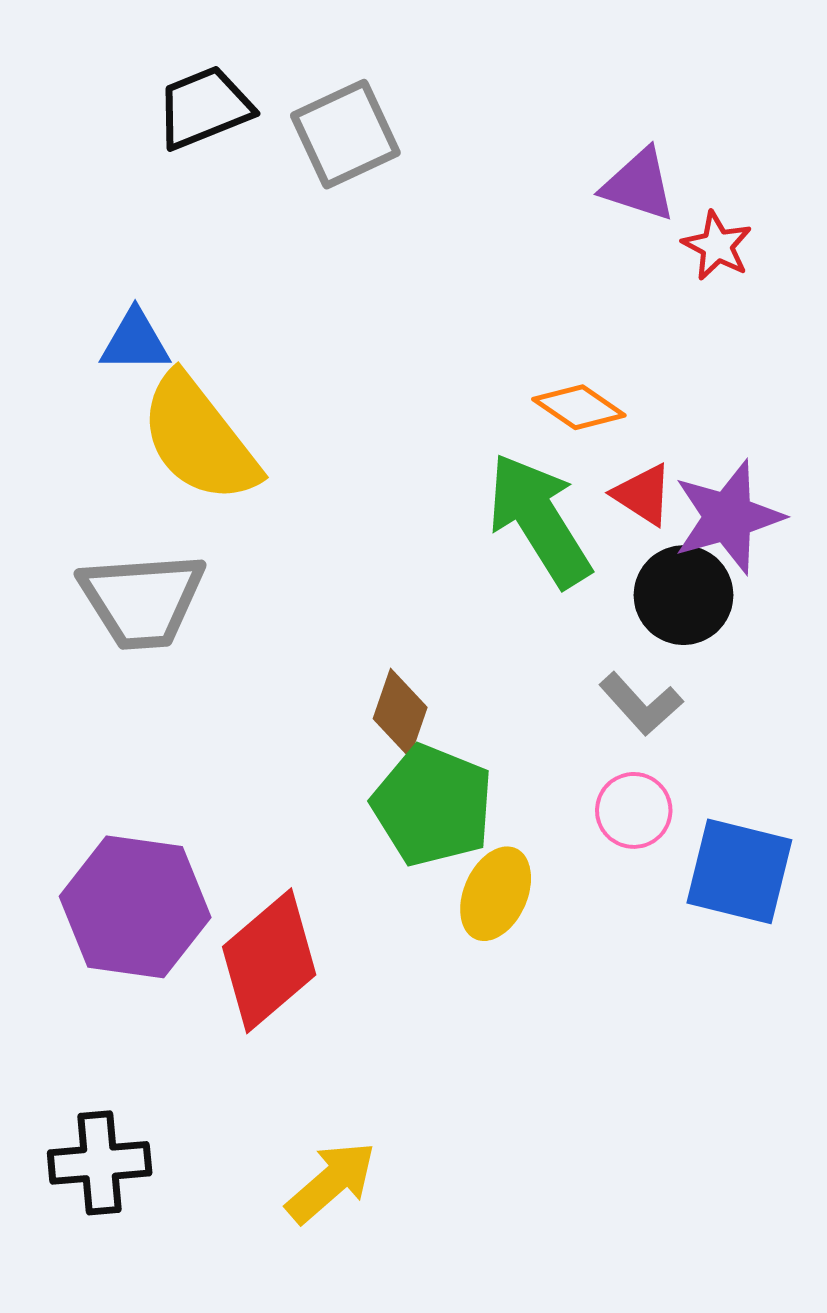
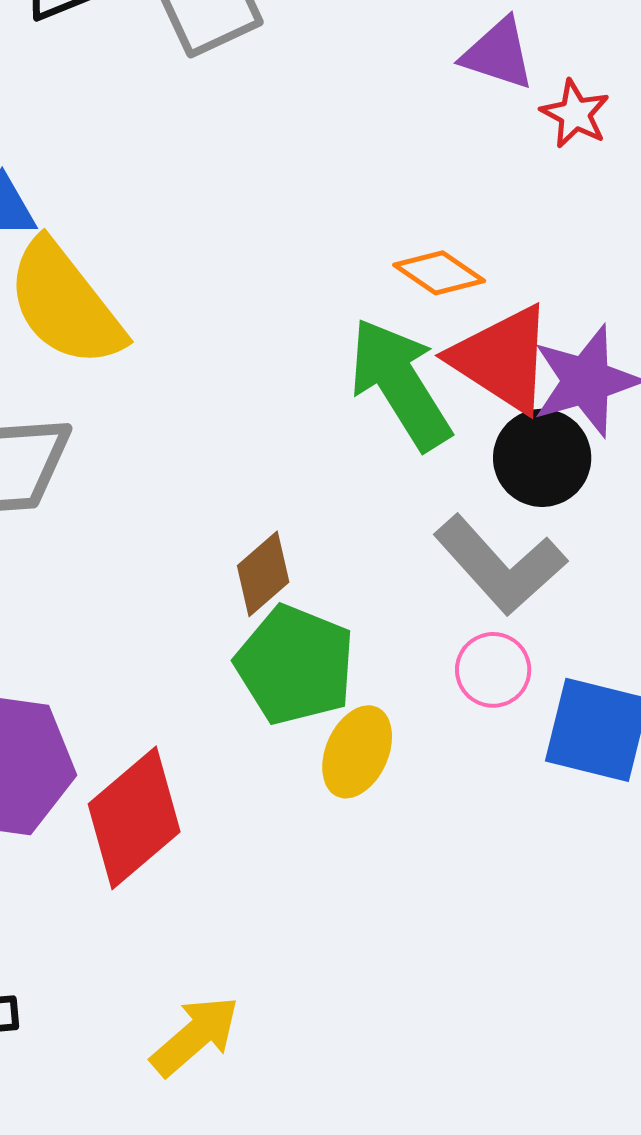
red triangle: (643, 495) -> (502, 359), size x1.8
gray L-shape: (641, 704) -> (500, 565), size x1.6
brown diamond: (400, 713) -> (263, 574), turned 30

